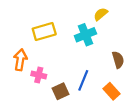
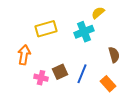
pink cross: (39, 75) -> (41, 78), moved
brown square: (60, 91) -> (60, 72), moved

